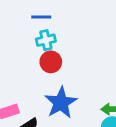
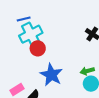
cyan cross: (46, 40) -> (31, 34), size x1.6

